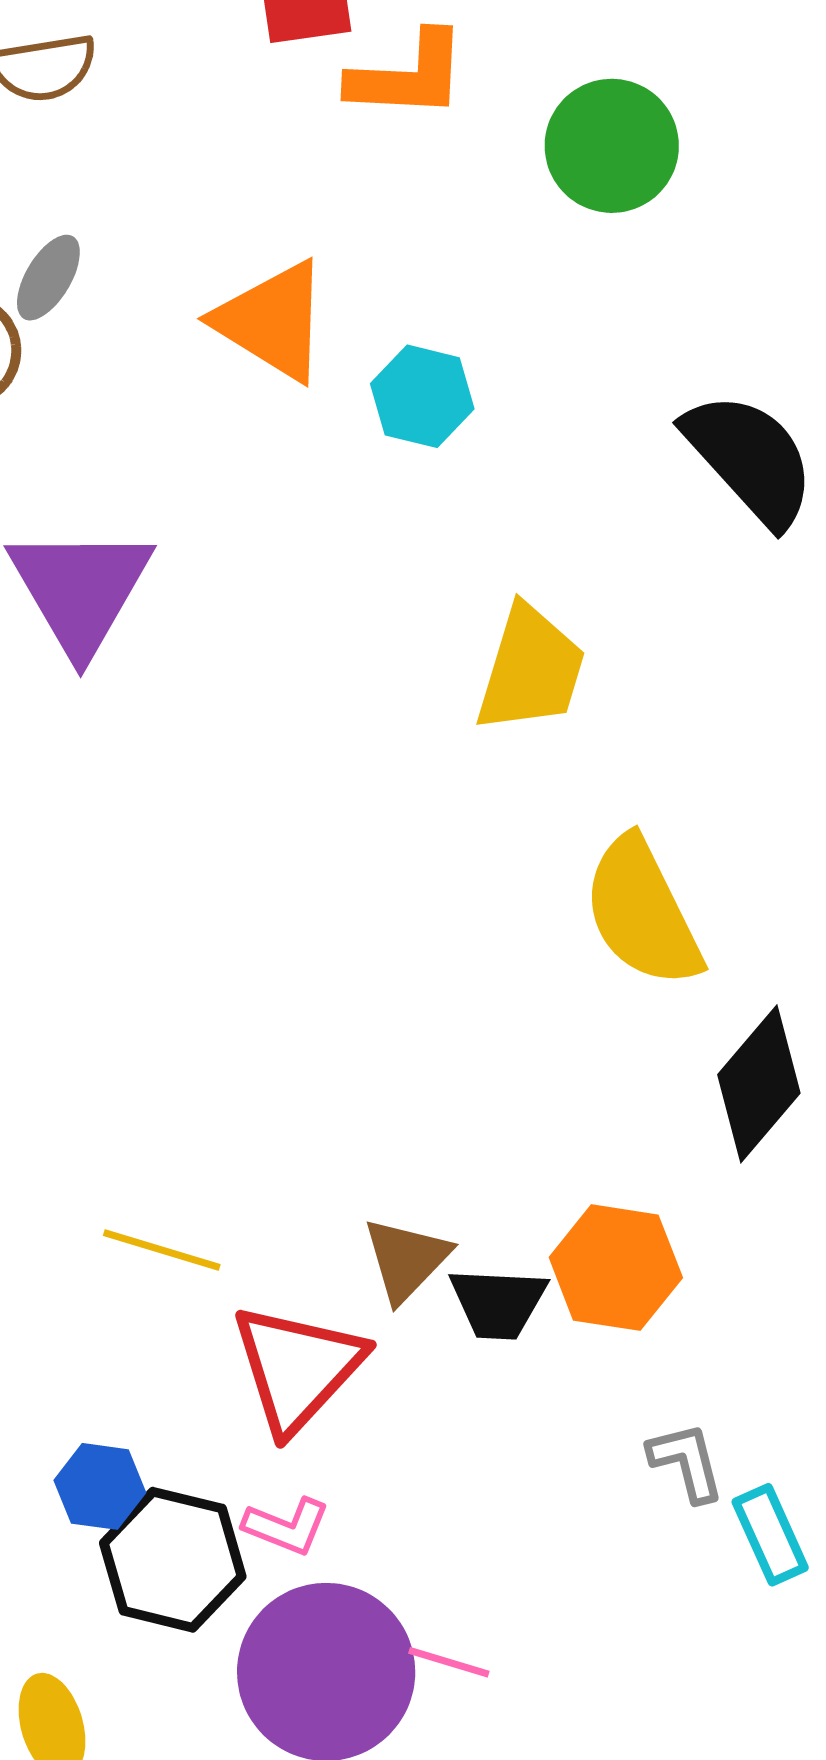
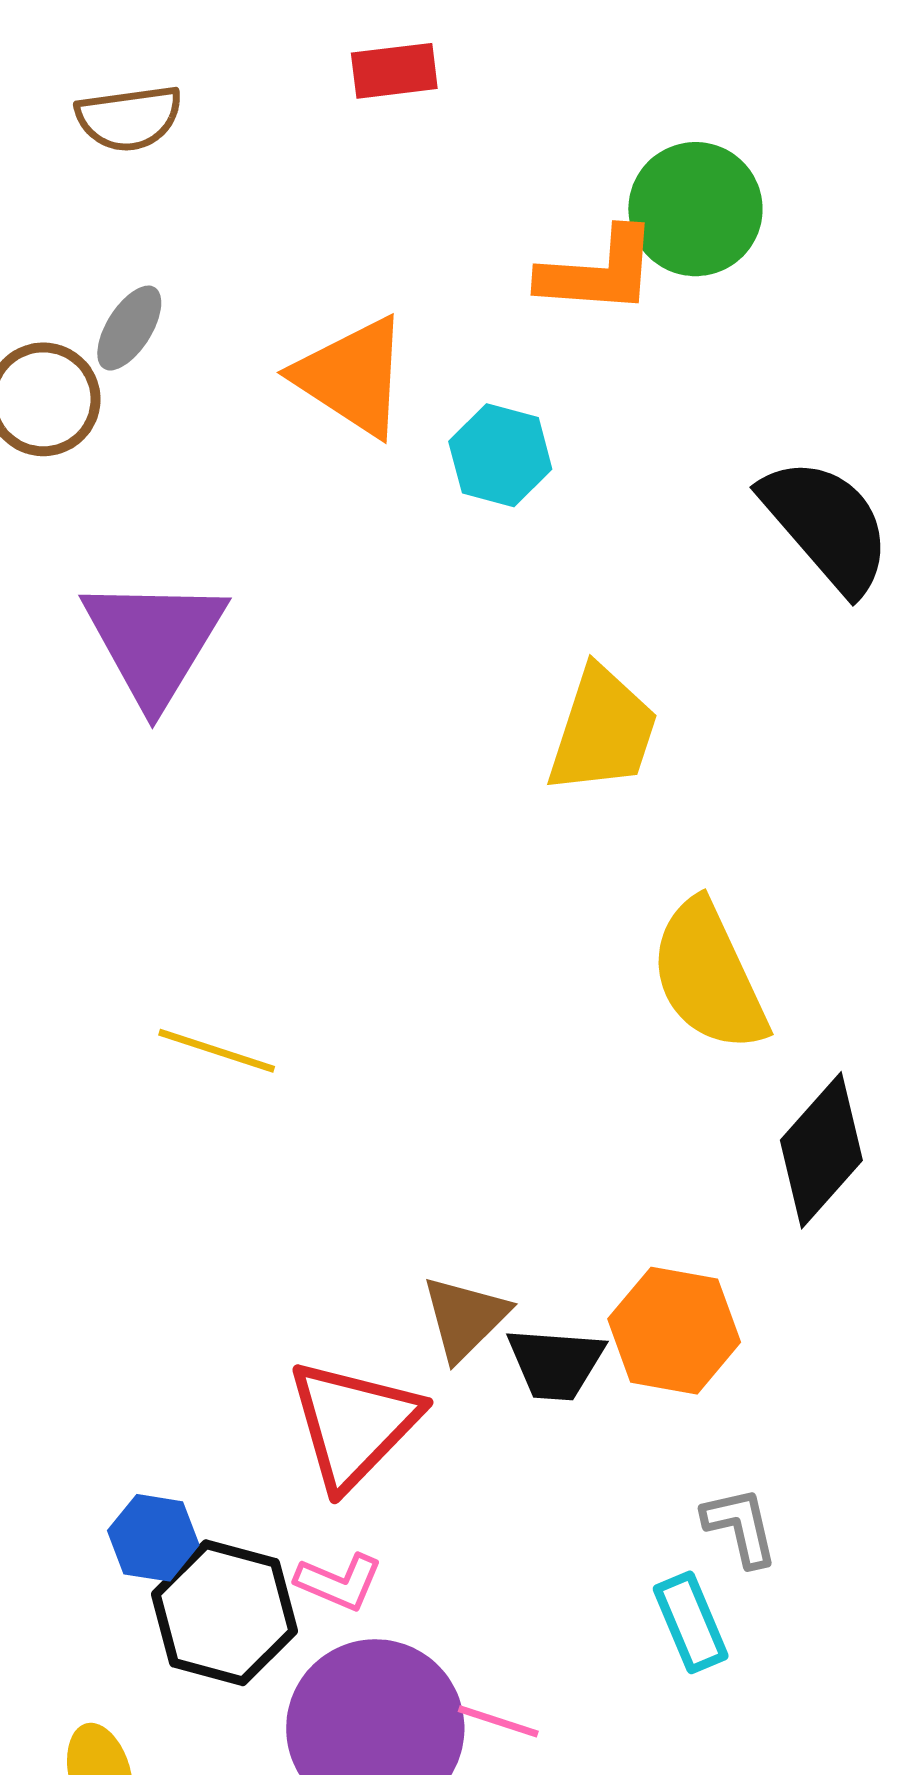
orange L-shape: (408, 76) -> (598, 272), moved
yellow line: (162, 1250) -> (217, 1051), moved
cyan rectangle: (770, 1535) -> (691, 1622), moved

